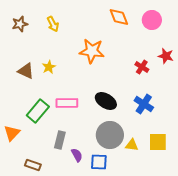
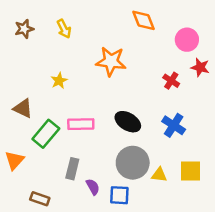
pink circle: (152, 20) -> (187, 40), moved
brown triangle: (26, 71) -> (23, 108), moved

